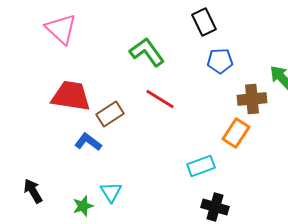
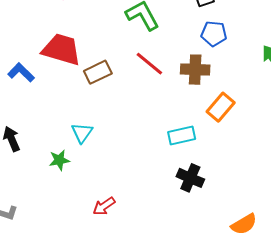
brown cross: (252, 99) -> (195, 70), moved
blue L-shape: (88, 142) -> (21, 72), moved
cyan triangle: (111, 192) -> (82, 133), moved

